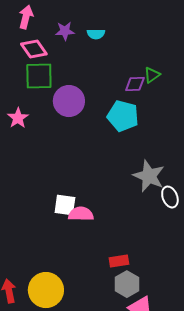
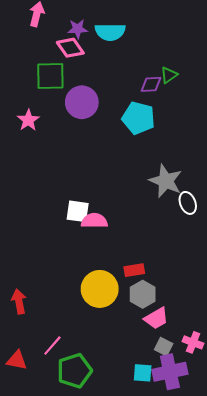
cyan semicircle: (96, 34) -> (110, 32), size x1.6
pink diamond: (34, 49) -> (70, 48), moved
yellow circle: (46, 290) -> (100, 289), moved

